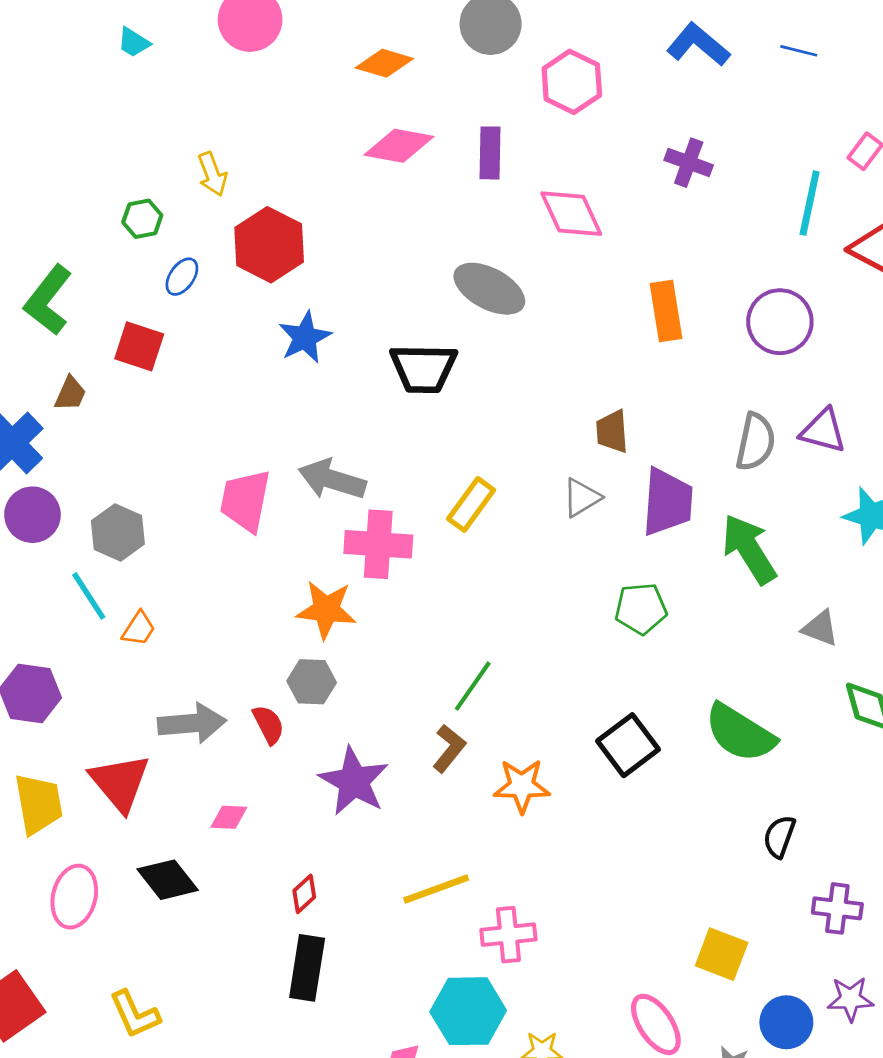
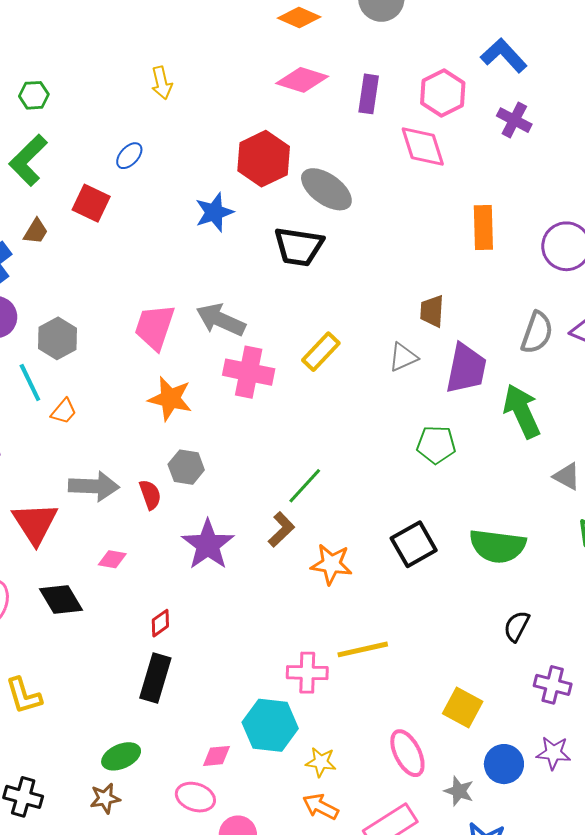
blue L-shape: (698, 45) -> (504, 55), moved
pink hexagon: (572, 82) -> (443, 93), moved
green hexagon: (142, 219) -> (34, 95), moved
red hexagon: (269, 245) -> (264, 159), moved
gray ellipse: (489, 289) -> (326, 189), moved
orange star: (326, 610) -> (170, 399), moved
green semicircle: (740, 733) -> (497, 546), turned -32
yellow line: (436, 889) -> (363, 649), moved

